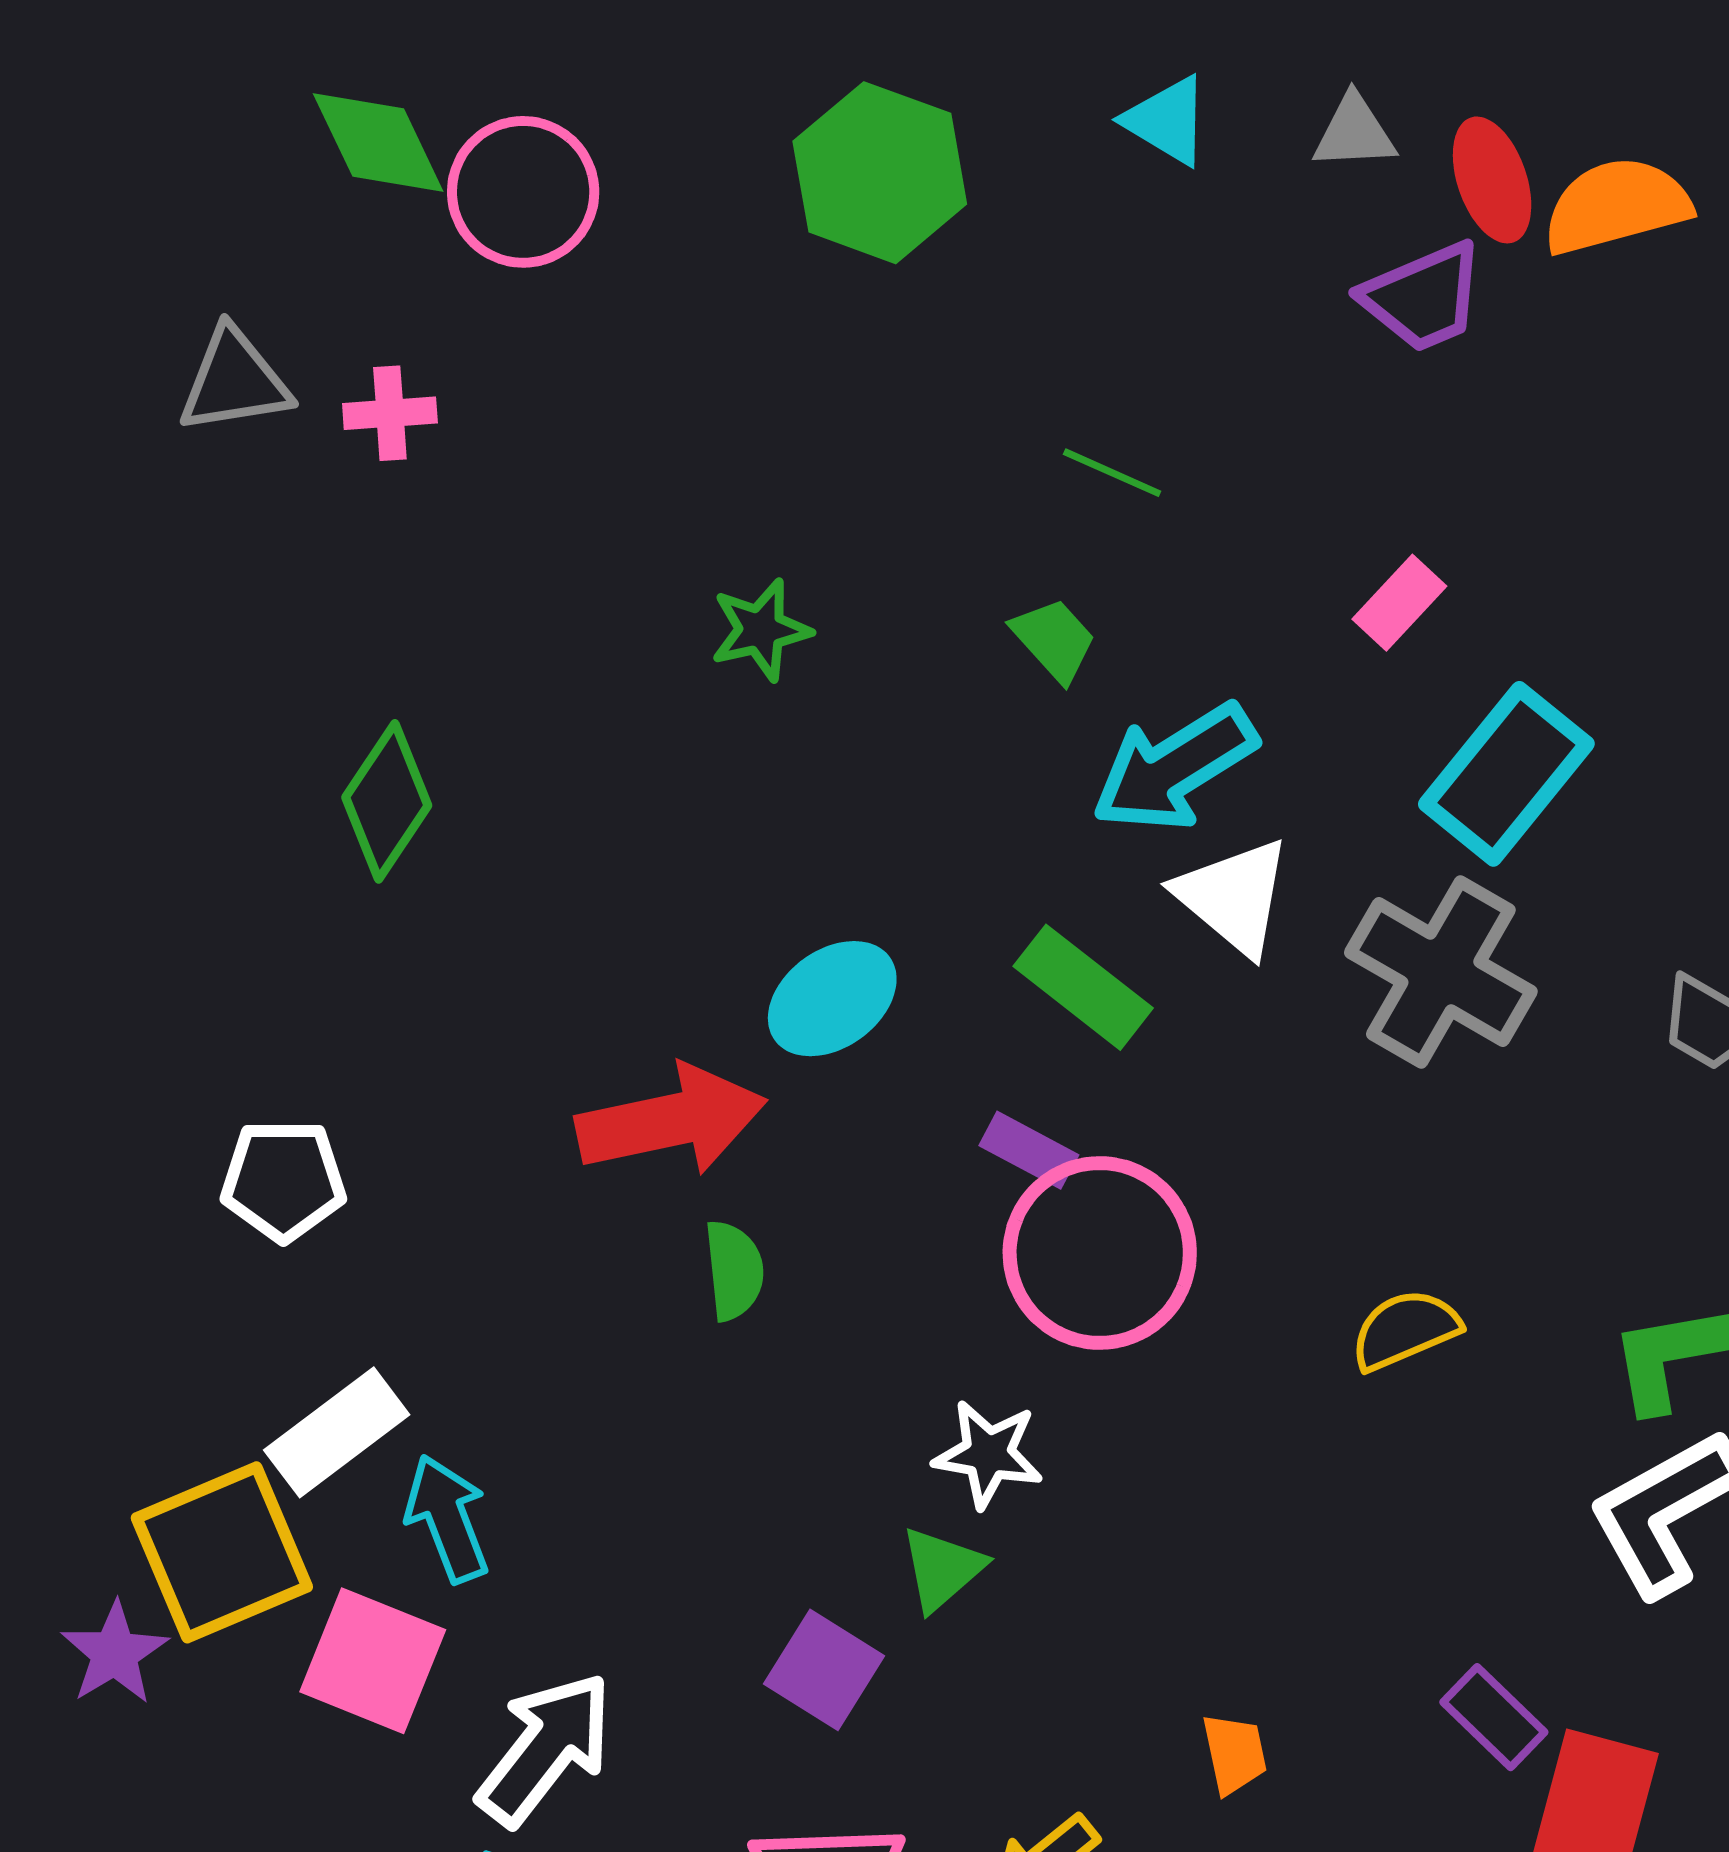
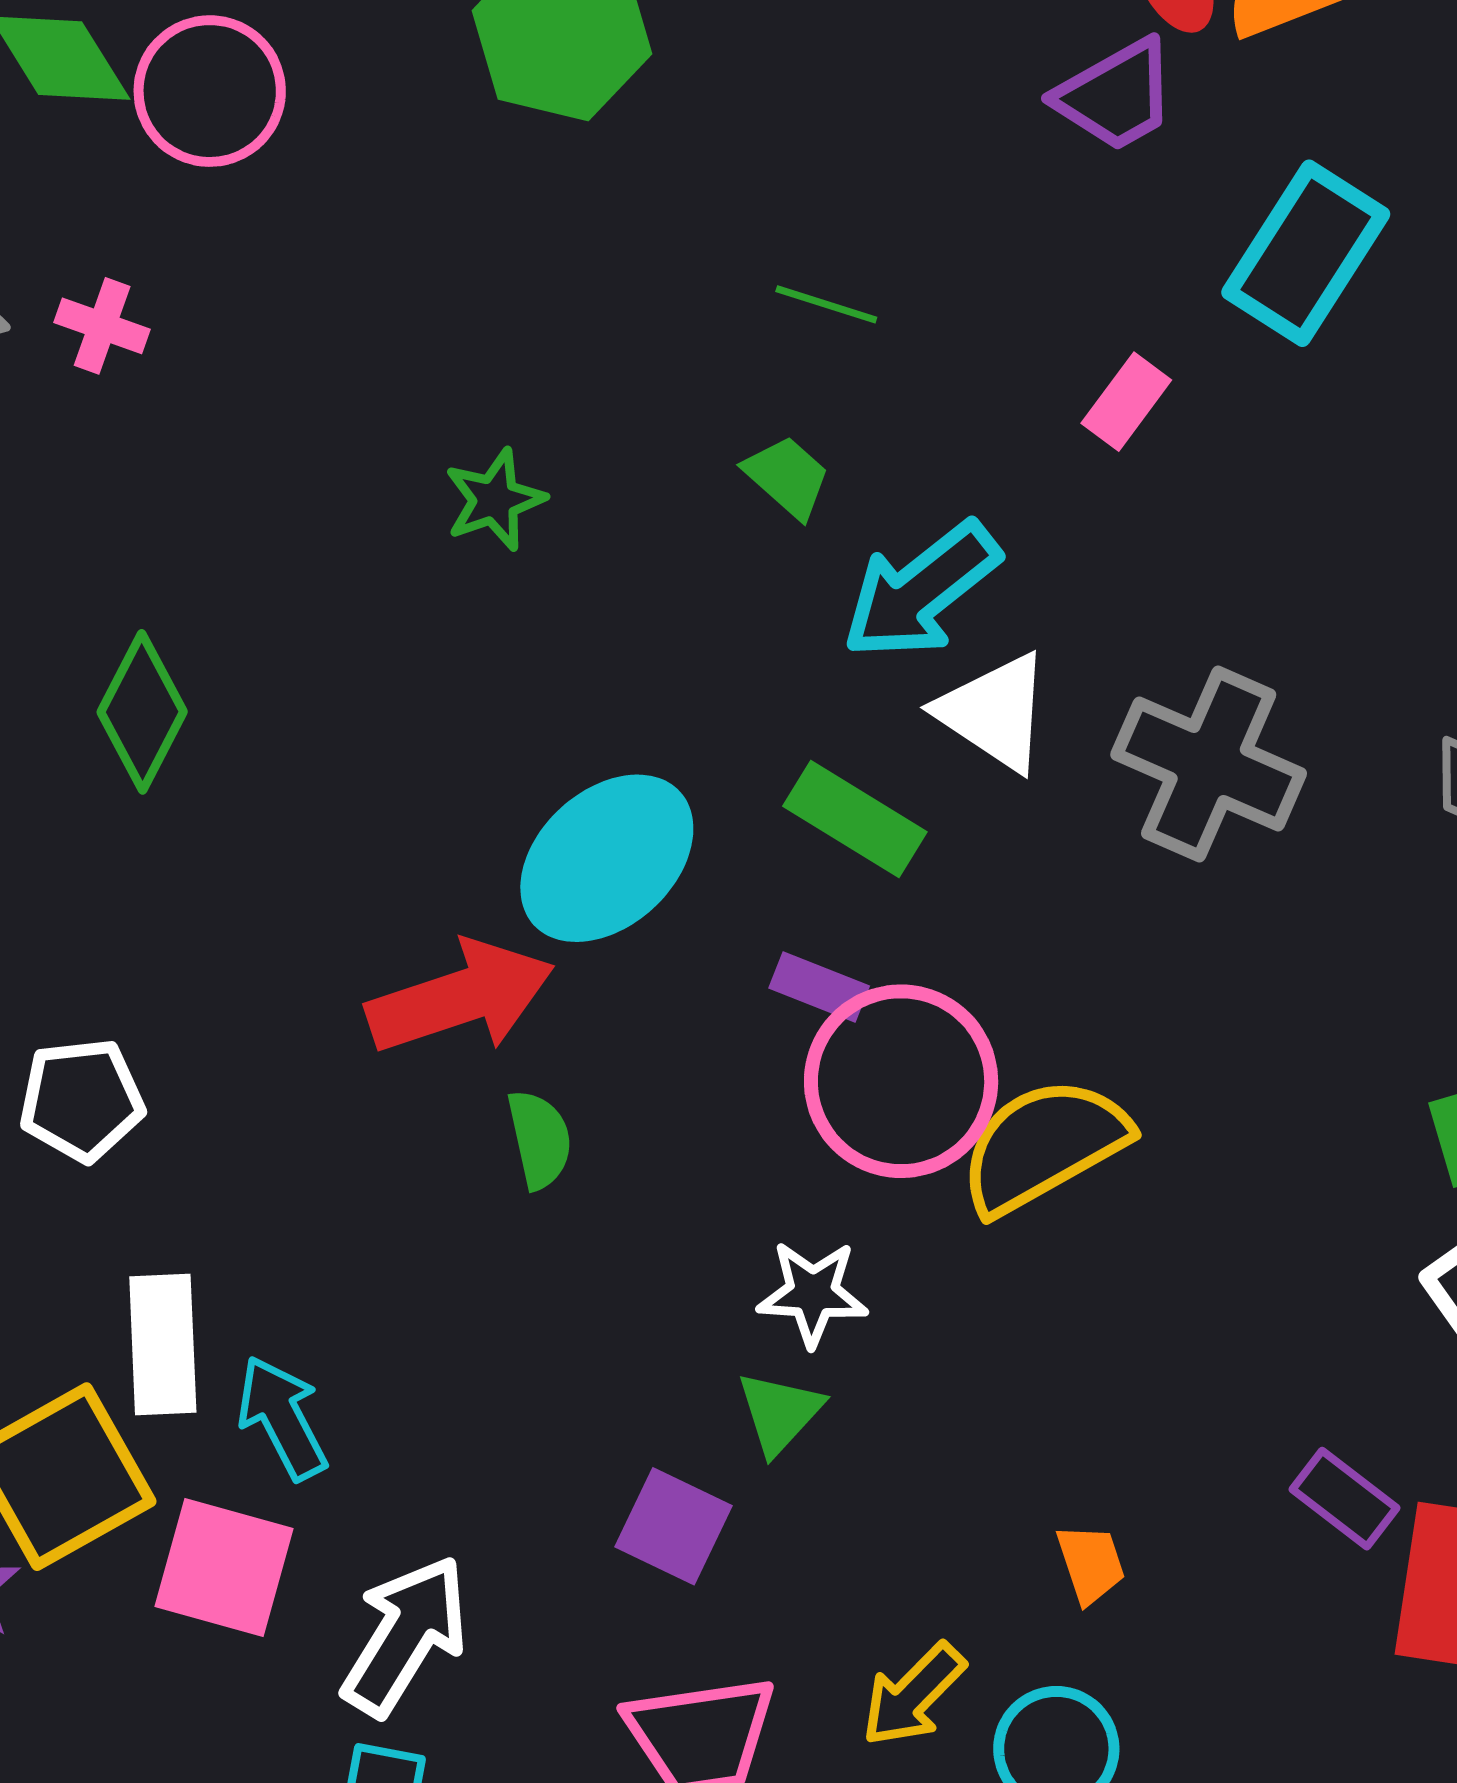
pink cross: (390, 413) -> (102, 326), turned 30
cyan rectangle: (1506, 774) -> (1306, 253), moved
cyan ellipse: (832, 999) -> (607, 858), size x1.4
yellow semicircle: (1405, 1330) -> (1043, 1145), moved, size x1.6
white rectangle: (337, 1432) -> (163, 1345), turned -49

